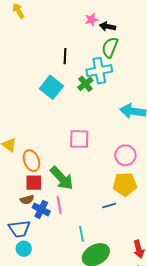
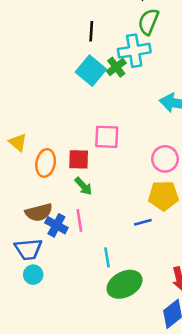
cyan square: (51, 87) -> (91, 71), moved
orange ellipse: (31, 161) -> (46, 163), turned 30
green arrow: (62, 178) -> (83, 186), size x0.6
red square: (34, 183) -> (79, 159), moved
brown semicircle: (27, 200) -> (39, 212), size x1.5

